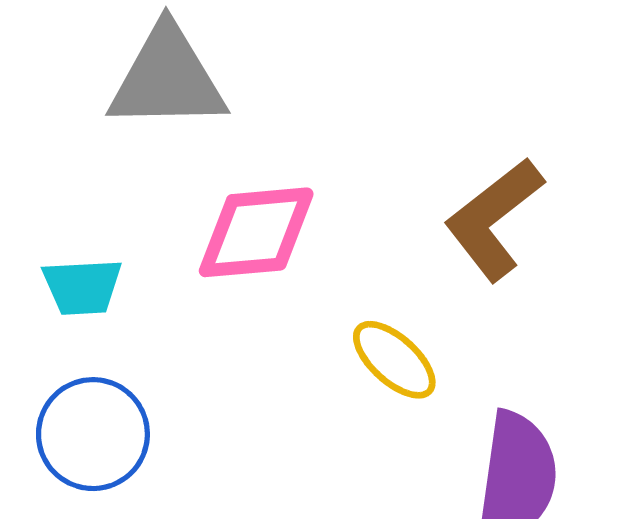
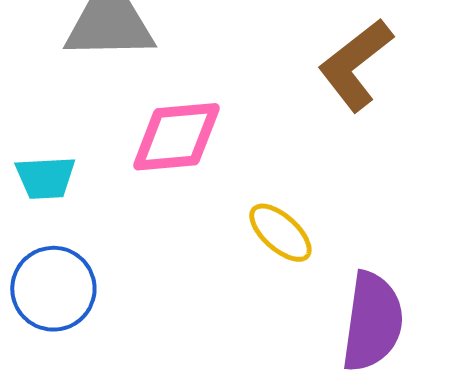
brown L-shape: (494, 219) -> (355, 65), moved

